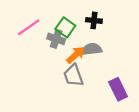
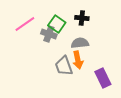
orange arrow: (76, 55) -> (78, 60), moved, turned 120

